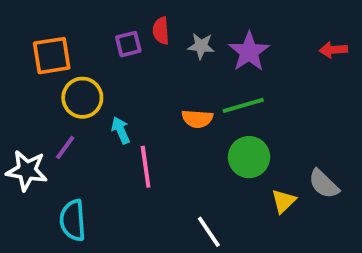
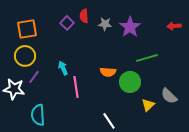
purple square: (128, 44) -> (67, 23), turned -32
yellow circle: (82, 98) -> (25, 56), moved
green line: (243, 105) -> (147, 58), moved
orange semicircle: (197, 119) -> (108, 72), moved

